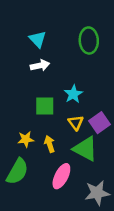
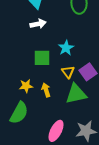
green triangle: (85, 149) -> (76, 94), turned -40
pink ellipse: (61, 176) -> (56, 131), moved

